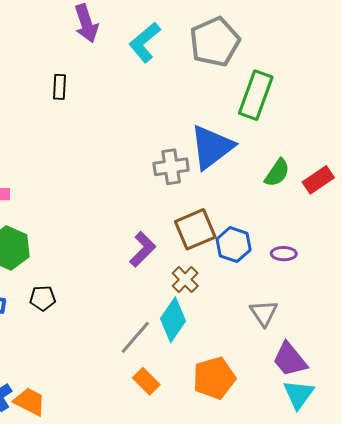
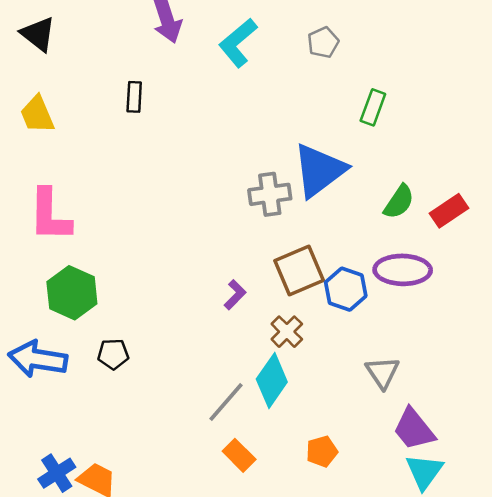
gray pentagon: (215, 42) -> (323, 42), size x0.5
green rectangle: (256, 95) -> (373, 107), size x0.6
purple L-shape: (143, 249) -> (235, 295), size x0.7
purple ellipse: (284, 254) -> (403, 270), moved, size x1.8
orange pentagon: (214, 378) -> (322, 451), size x0.6

